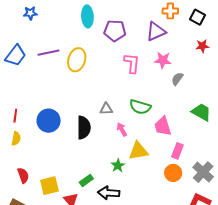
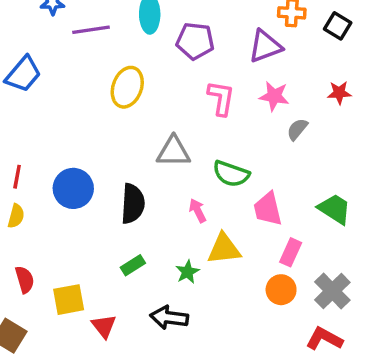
red star: (202, 46) -> (339, 93), moved
purple line: (49, 53) -> (91, 30), moved
gray triangle: (106, 109) -> (173, 152), moved, size x1.5
green trapezoid: (201, 112) -> (335, 209), moved
green rectangle: (86, 181) -> (133, 265), moved

